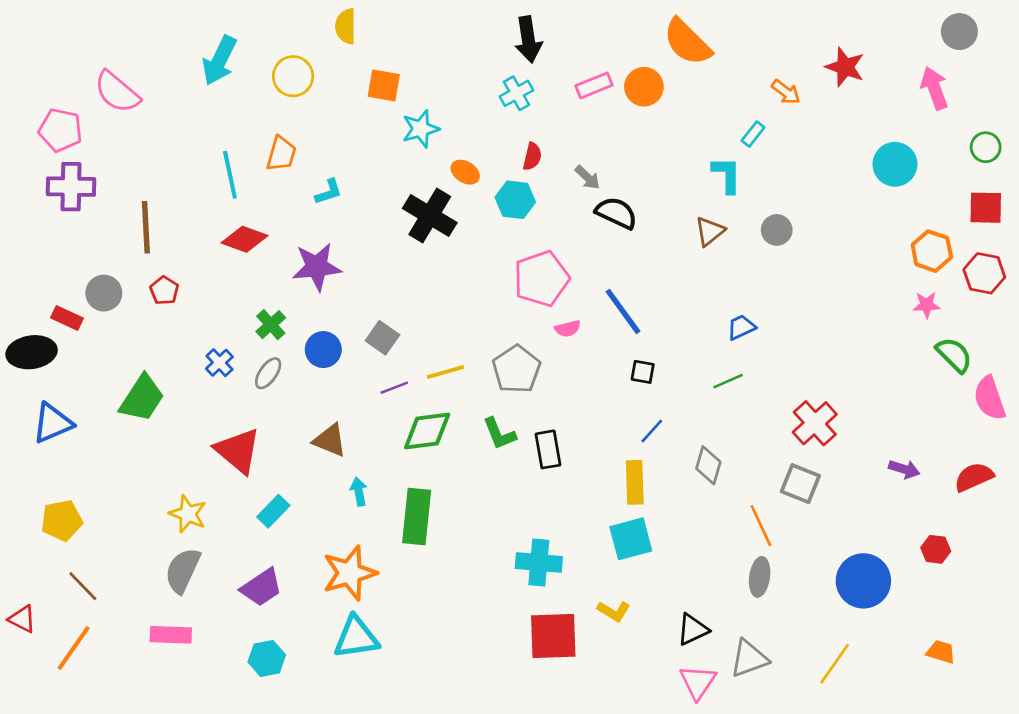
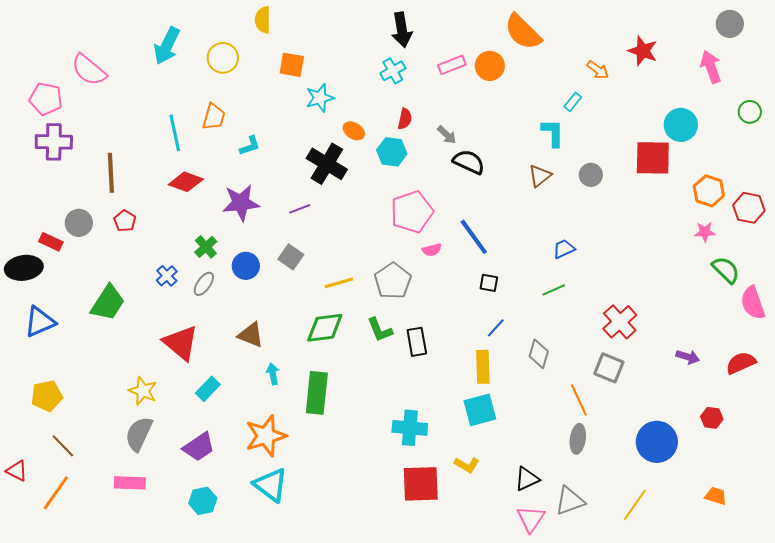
red square: (986, 208) -> (653, 158), moved, size x1.4
purple line: (394, 388) -> (300, 209), moved
cyan triangle: (356, 637) -> (271, 485), turned 45

